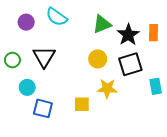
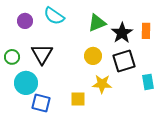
cyan circle: (27, 87) -> (26, 83), size x1.5

